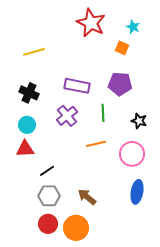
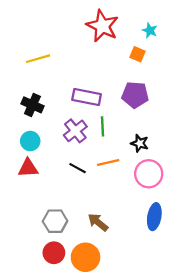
green line: (103, 113) -> (102, 126), moved
black star: (139, 121) -> (140, 143), moved
black line: (47, 171) -> (78, 168), moved, turned 63

